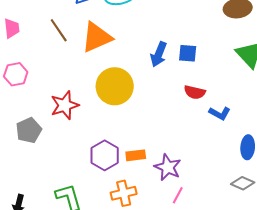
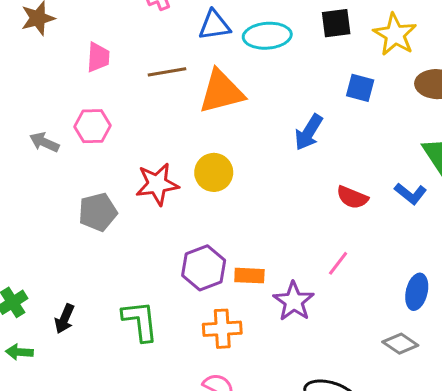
brown line: (59, 30) -> (167, 72), turned -75
blue square: (188, 53) -> (360, 88), moved
yellow circle: (115, 86) -> (214, 172), moved, size x0.7
blue L-shape: (220, 113) -> (411, 194), moved
pink line: (178, 195) -> (338, 263), moved

